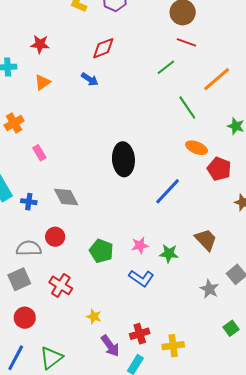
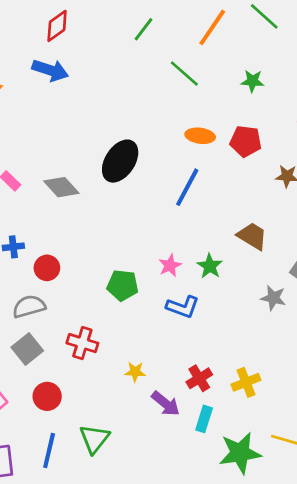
blue arrow: (90, 79) -> (50, 70), size x1.5
orange ellipse: (197, 148) -> (200, 136), moved
black ellipse: (123, 159) -> (120, 161), turned 52
gray diamond: (66, 197) -> (61, 187), moved
red circle: (55, 237) -> (47, 268), moved
green star: (169, 254) -> (210, 266), turned -30

